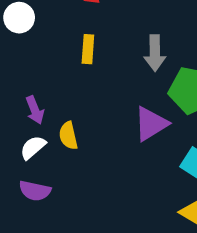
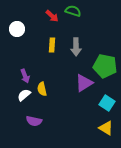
gray arrow: (155, 53) -> (76, 47), moved
purple semicircle: (35, 191) -> (34, 121), moved

